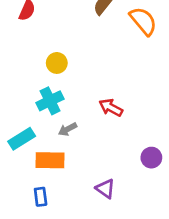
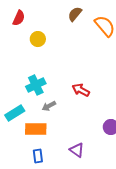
yellow circle: (57, 63) -> (38, 39), moved
blue rectangle: (41, 197) -> (38, 156), moved

